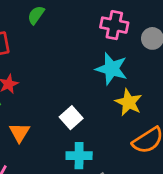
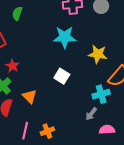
cyan star: (112, 69) -> (65, 37), moved
cyan cross: (79, 156) -> (101, 94), moved

